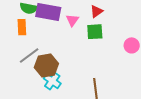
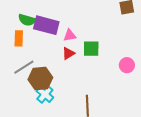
red triangle: (96, 11) -> (68, 53), moved
pink triangle: (72, 20) -> (70, 35), turned 40

